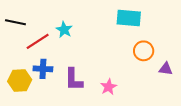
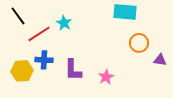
black line: (15, 22) -> (18, 16), turned 42

